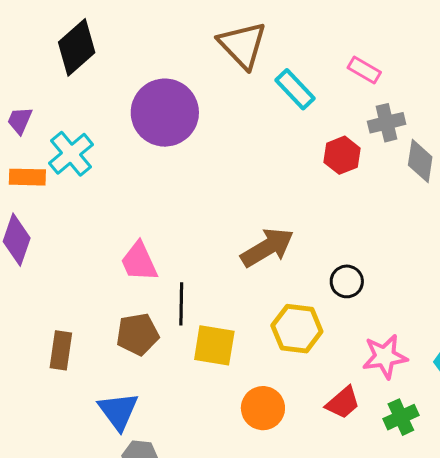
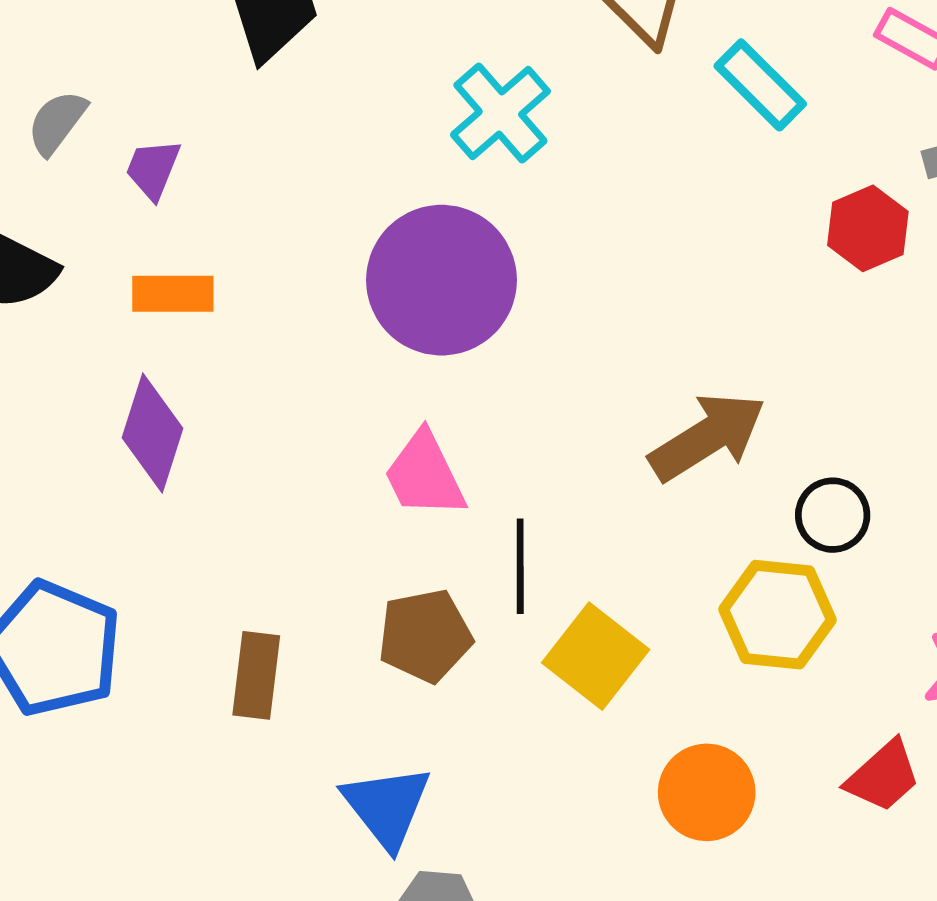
purple circle: (165, 113) -> (442, 280), moved
cyan cross: (71, 154) -> (500, 113), moved
black circle: (347, 281) -> (833, 515), moved
yellow square: (214, 345) -> (596, 656), turned 30

